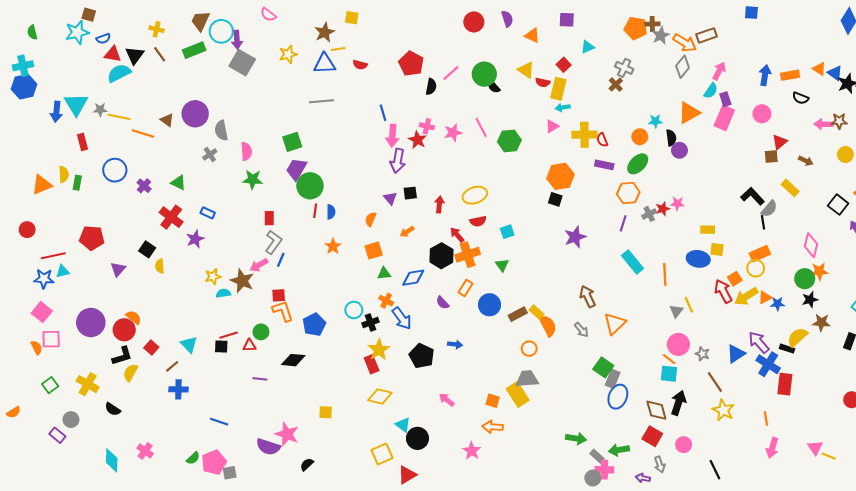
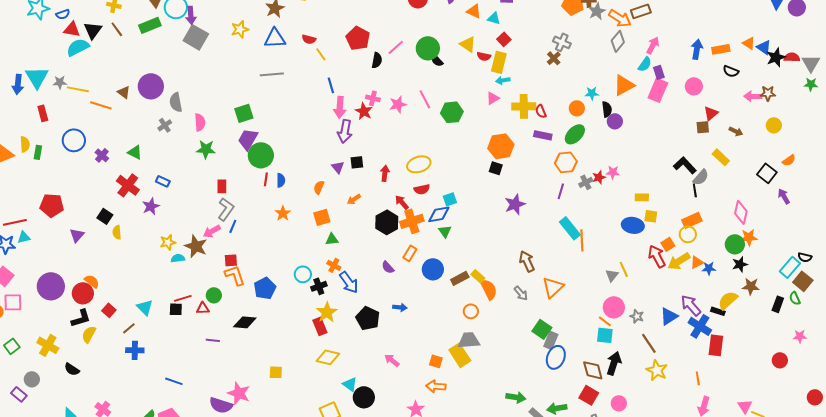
cyan triangle: (588, 47) -> (494, 18), moved, turned 40
yellow line: (338, 49) -> (321, 54), moved, turned 64
orange line: (665, 274) -> (582, 240), moved
blue diamond: (413, 278) -> (439, 214), moved

